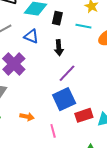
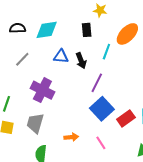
black rectangle: (57, 18) -> (87, 30), moved
cyan line: (83, 26) -> (106, 52), moved, turned -63
blue triangle: (31, 36) -> (61, 56), moved

